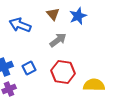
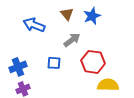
blue square: (29, 68) -> (54, 63), moved, turned 32
red hexagon: (63, 72) -> (93, 62), moved

